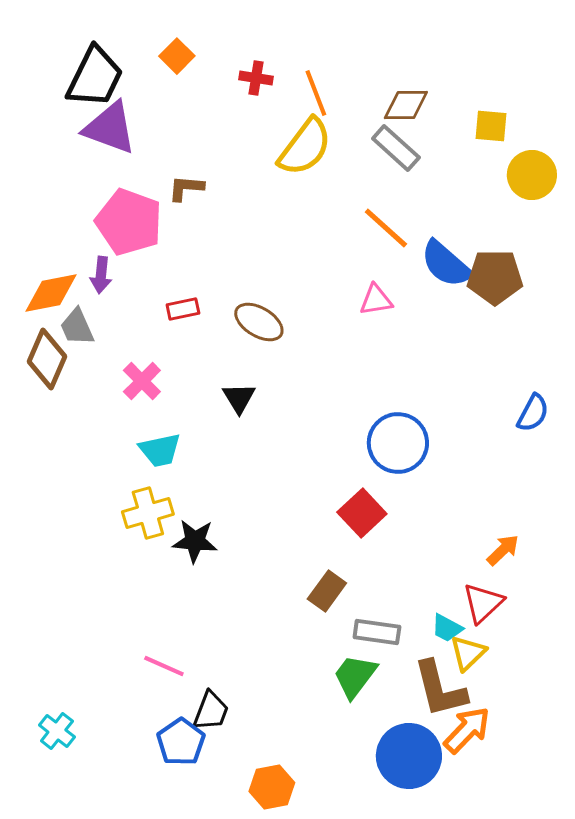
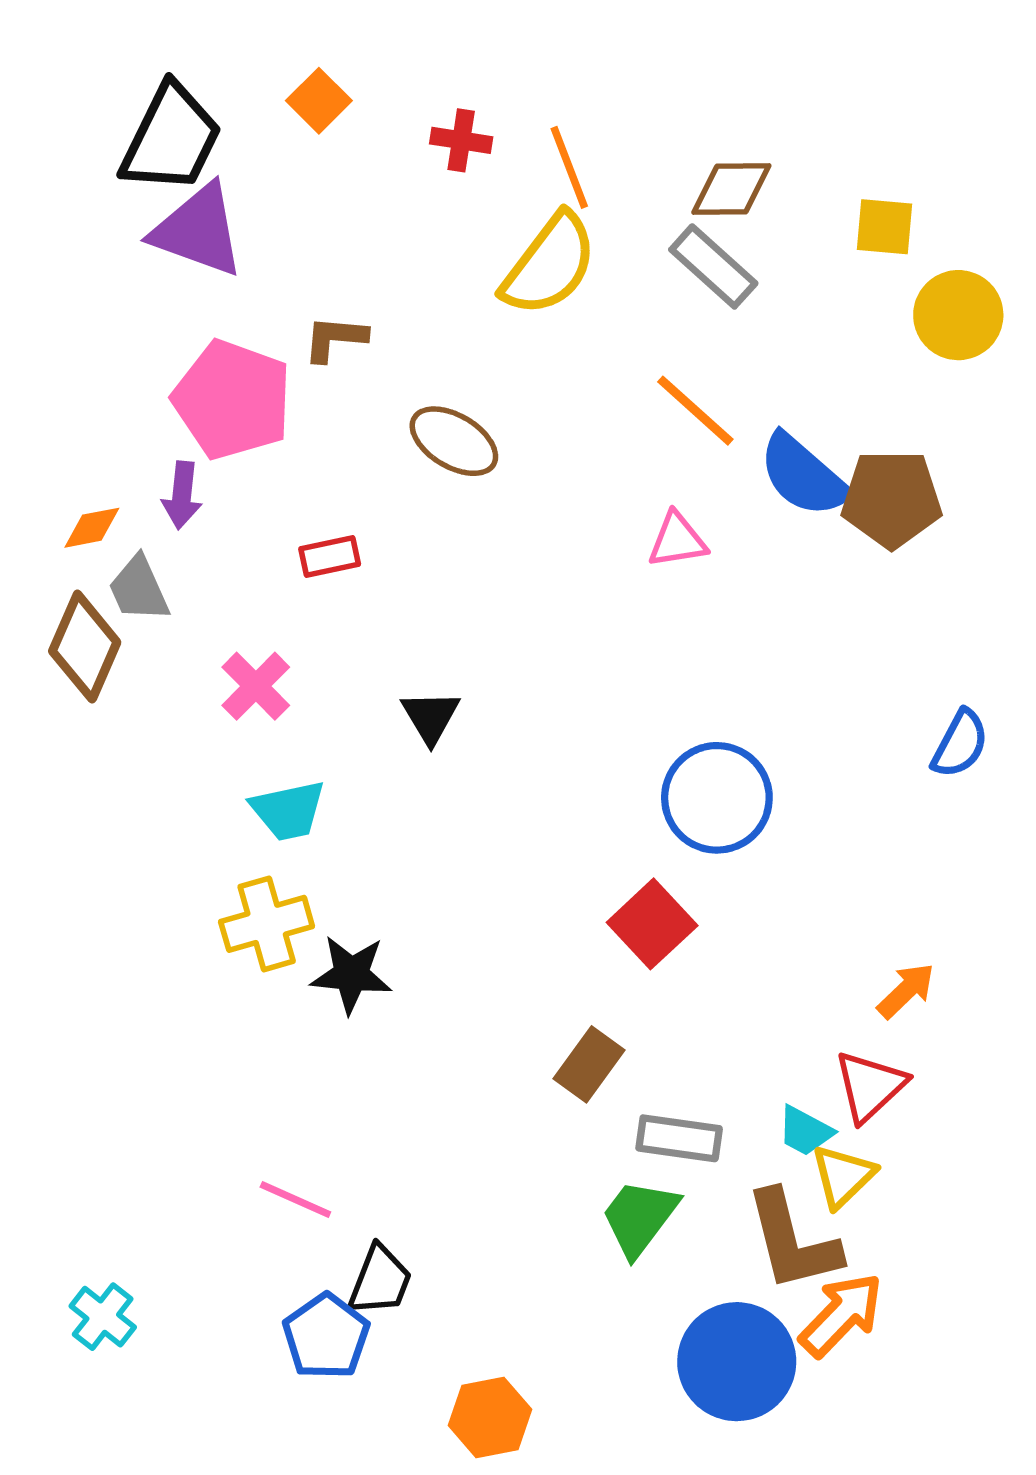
orange diamond: (51, 293) -> (92, 528), size x0.6
brown ellipse: (259, 322) -> (454, 441), moved

